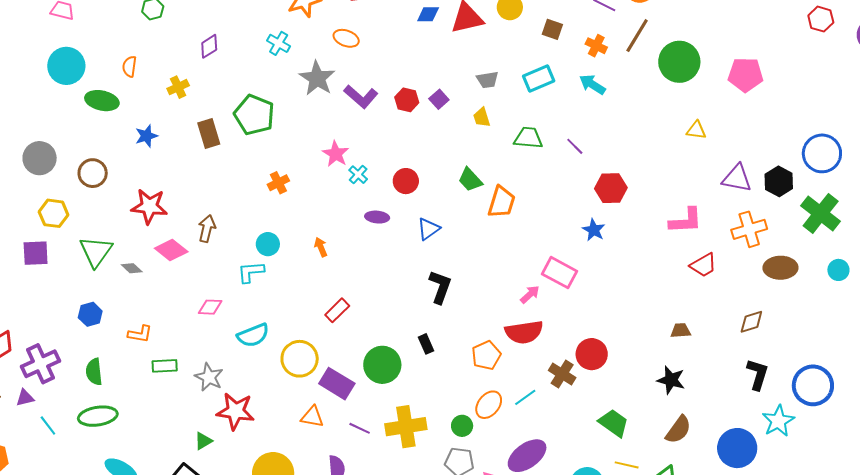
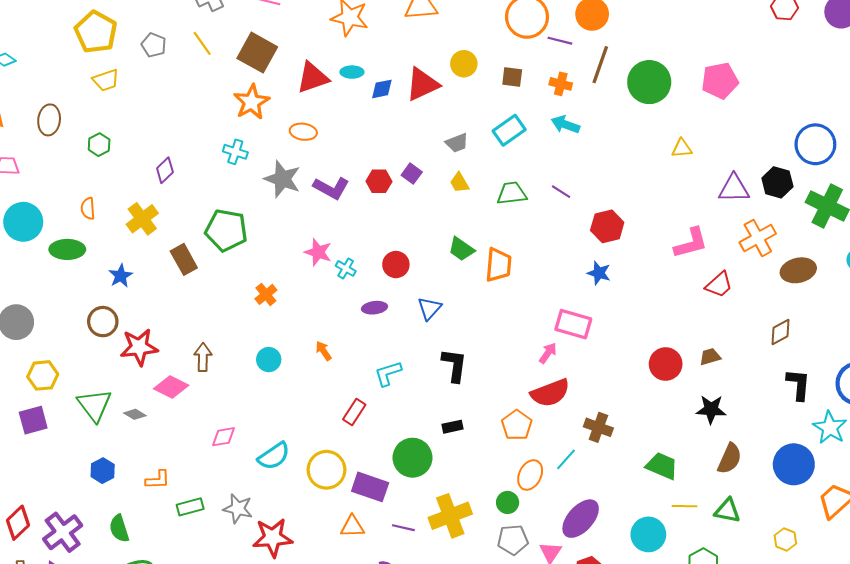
yellow cross: (178, 87) -> (142, 219), size x1.4
brown circle: (93, 173) -> (103, 322), moved
cyan L-shape: (251, 272) -> (388, 373), moved
black rectangle: (426, 344) -> (453, 427), turned -66
red circle: (592, 354) -> (666, 364), moved

